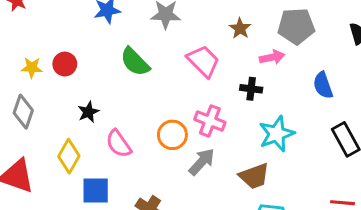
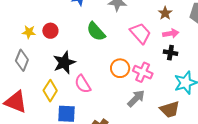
pink arrow: (272, 57) -> (171, 33), moved
black star: (88, 112) -> (64, 63), size x1.6
orange circle: (172, 135) -> (120, 68), moved

